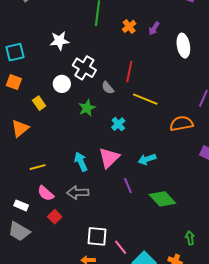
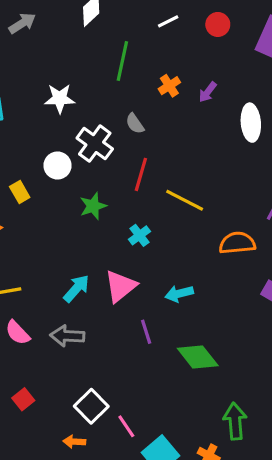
red line: (129, 71) -> (141, 174), moved
gray semicircle: (108, 88) -> (135, 124), moved
cyan arrow: (81, 162) -> (76, 288), turned 60
red square: (55, 217) -> (23, 399), moved
white square: (97, 236) -> (91, 406), turned 35
green arrow: (190, 238) -> (235, 421), size x1.6

